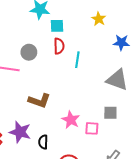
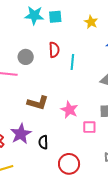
cyan square: (57, 26) -> (55, 17), moved
pink star: (71, 120) -> (69, 110), moved
purple star: (20, 132) -> (21, 134), turned 30

